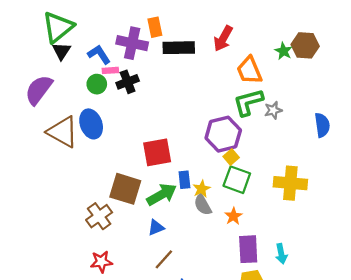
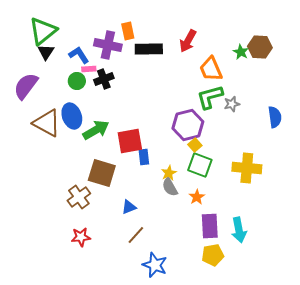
blue rectangle: (184, 180) -> (144, 157), moved
green arrow: (162, 195) -> (96, 130), moved
cyan arrow: (281, 254) -> (239, 230), size x1.4

